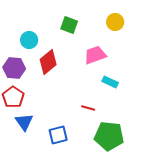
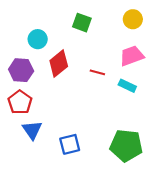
pink trapezoid: (95, 55) -> (132, 56), moved
red line: (88, 108) -> (97, 72), moved

